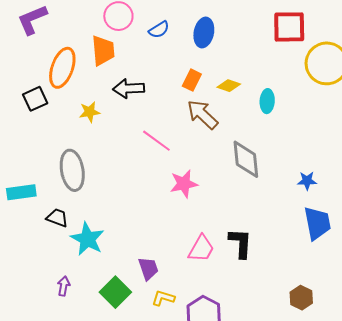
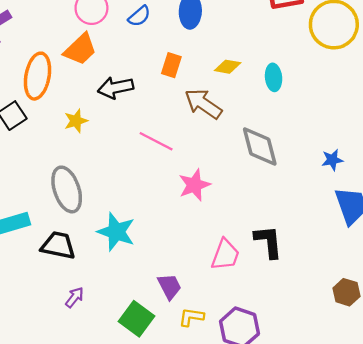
orange trapezoid: (103, 50) -> (80, 49), turned 60
orange rectangle: (192, 80) -> (171, 65), moved
black trapezoid: (57, 218) -> (58, 245), size x1.4
cyan star: (87, 239) -> (116, 232), moved
purple arrow: (64, 286) -> (75, 297), moved, turned 36

